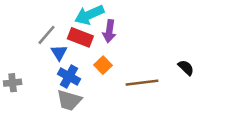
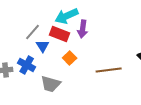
orange square: (103, 65) -> (70, 58), moved
blue cross: (69, 76) -> (27, 65), moved

